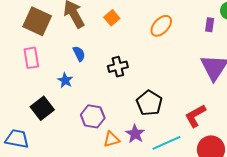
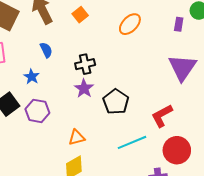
purple hexagon: (93, 116) -> (37, 111), moved
purple star: (135, 134) -> (84, 88), moved

